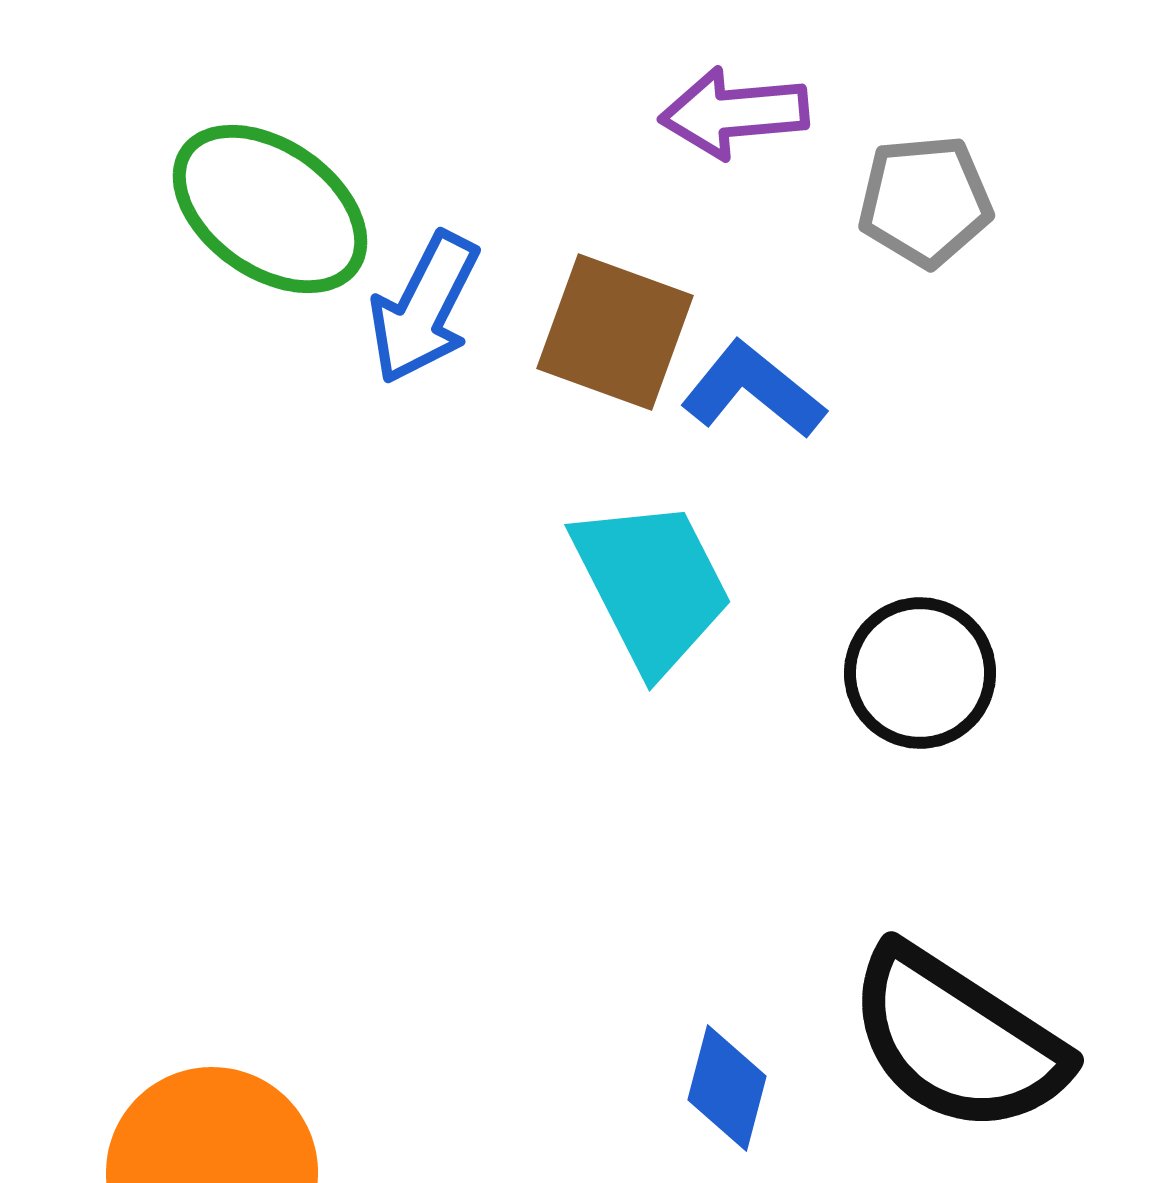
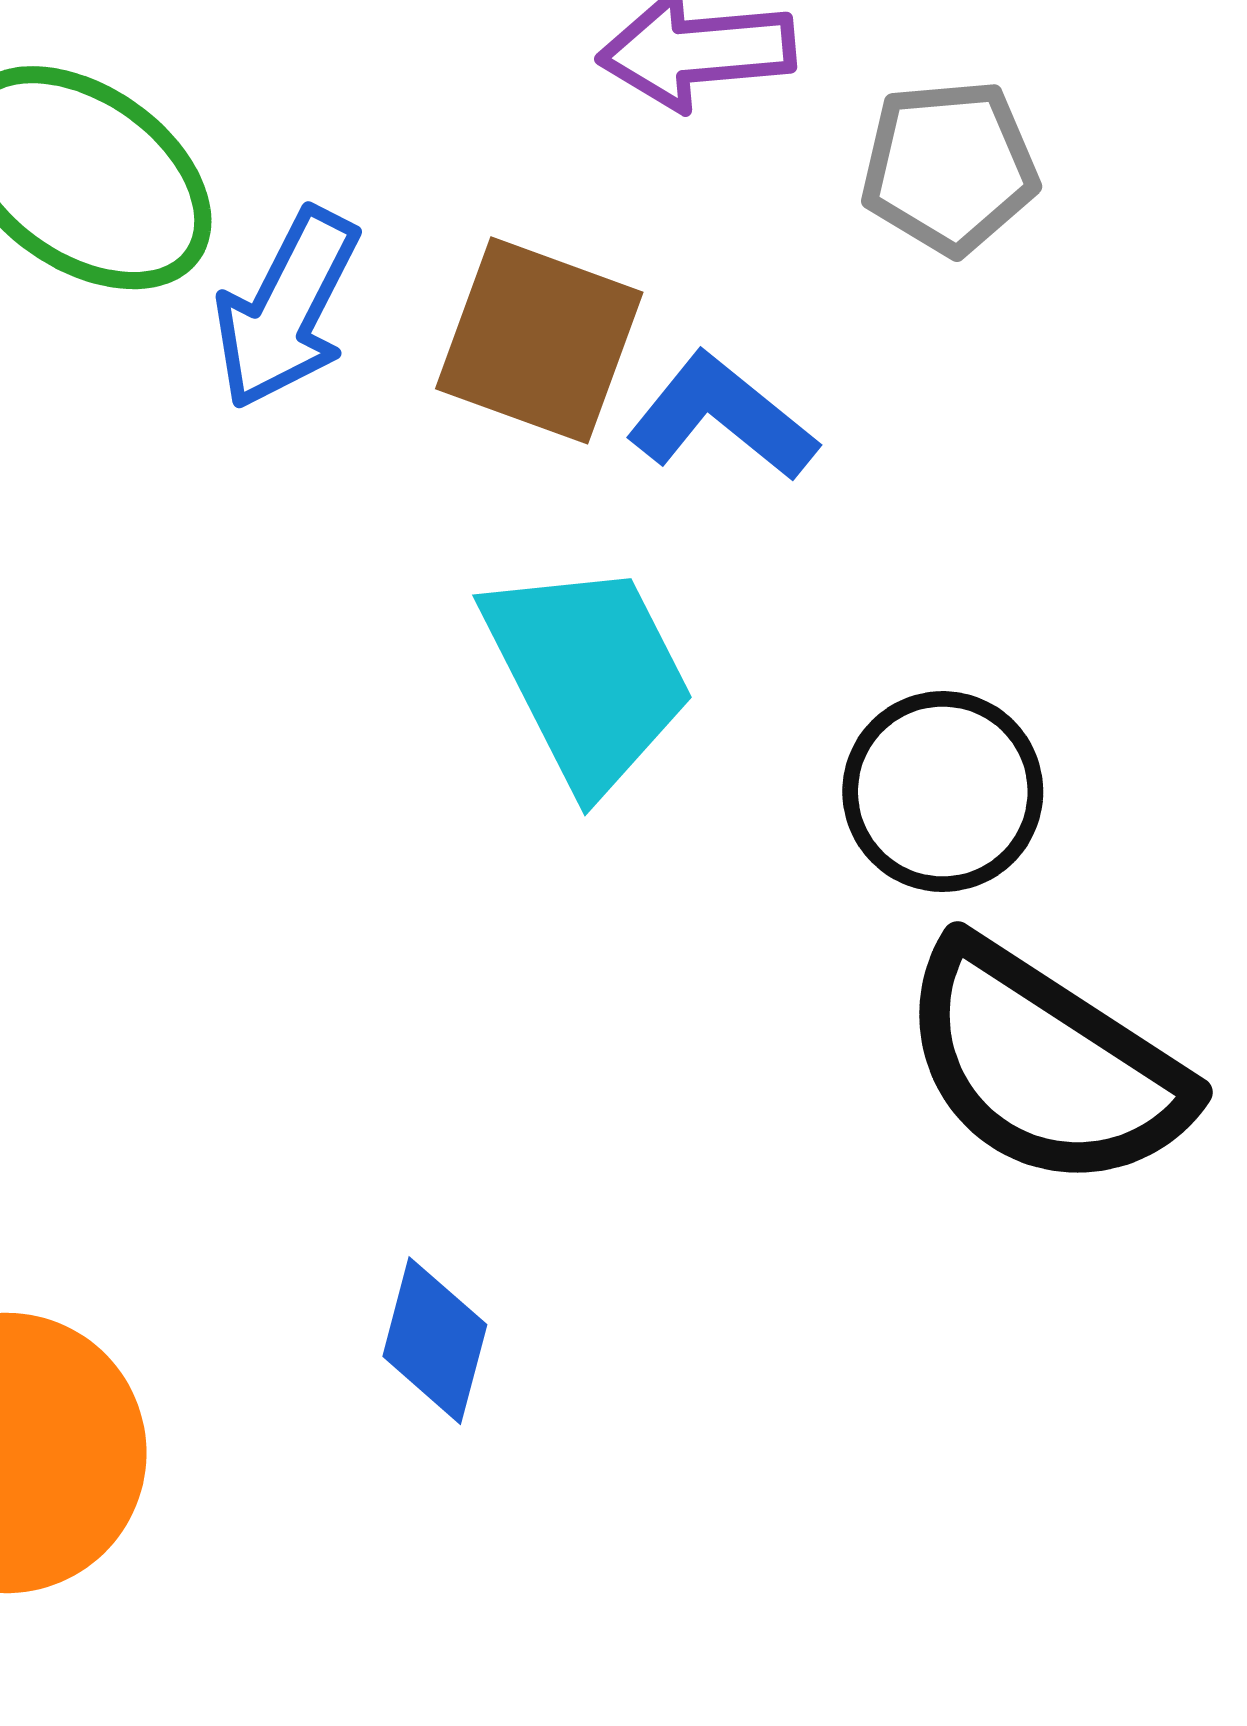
black semicircle: (957, 1040) -> (1045, 1065), moved
blue diamond: (727, 1088) -> (435, 1341), moved

